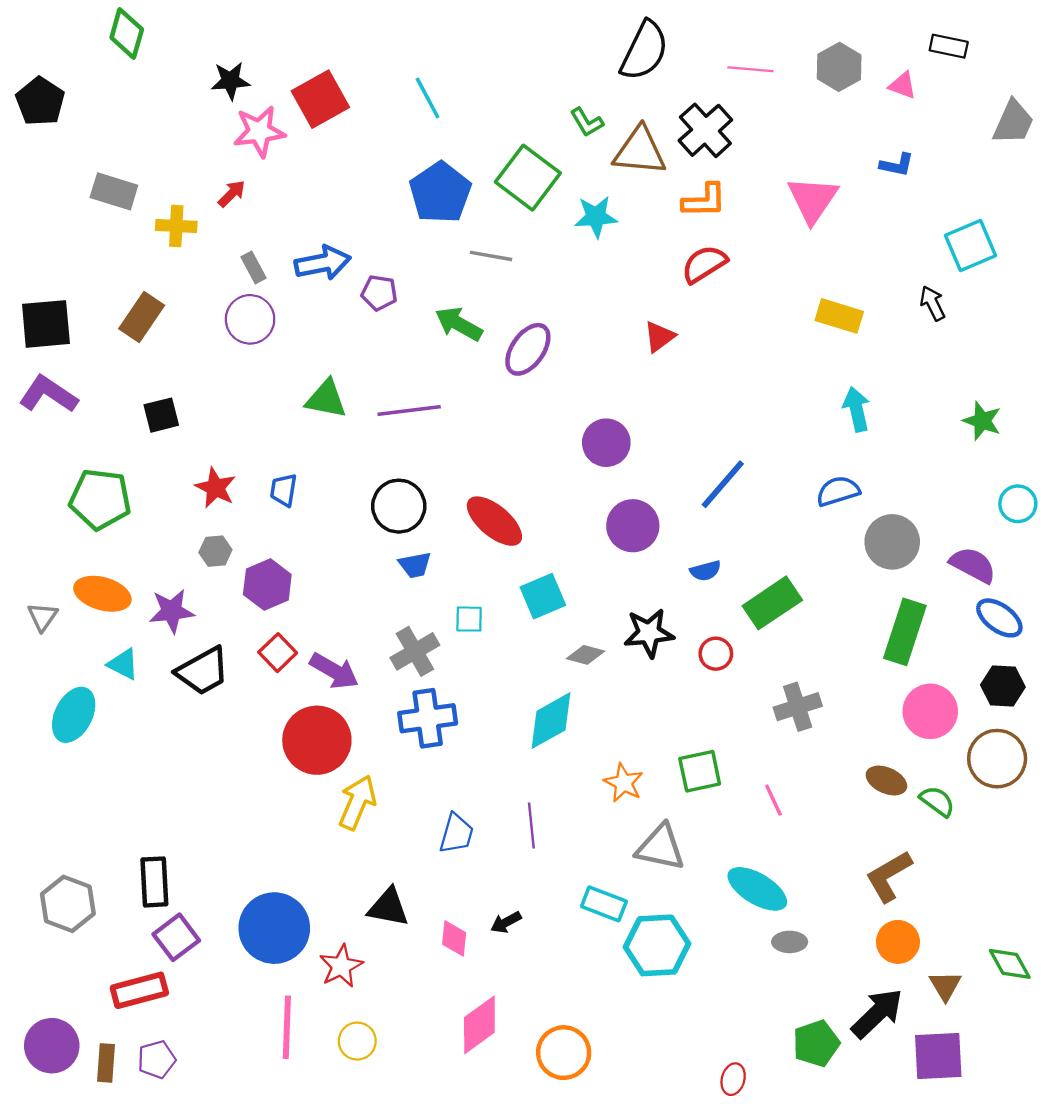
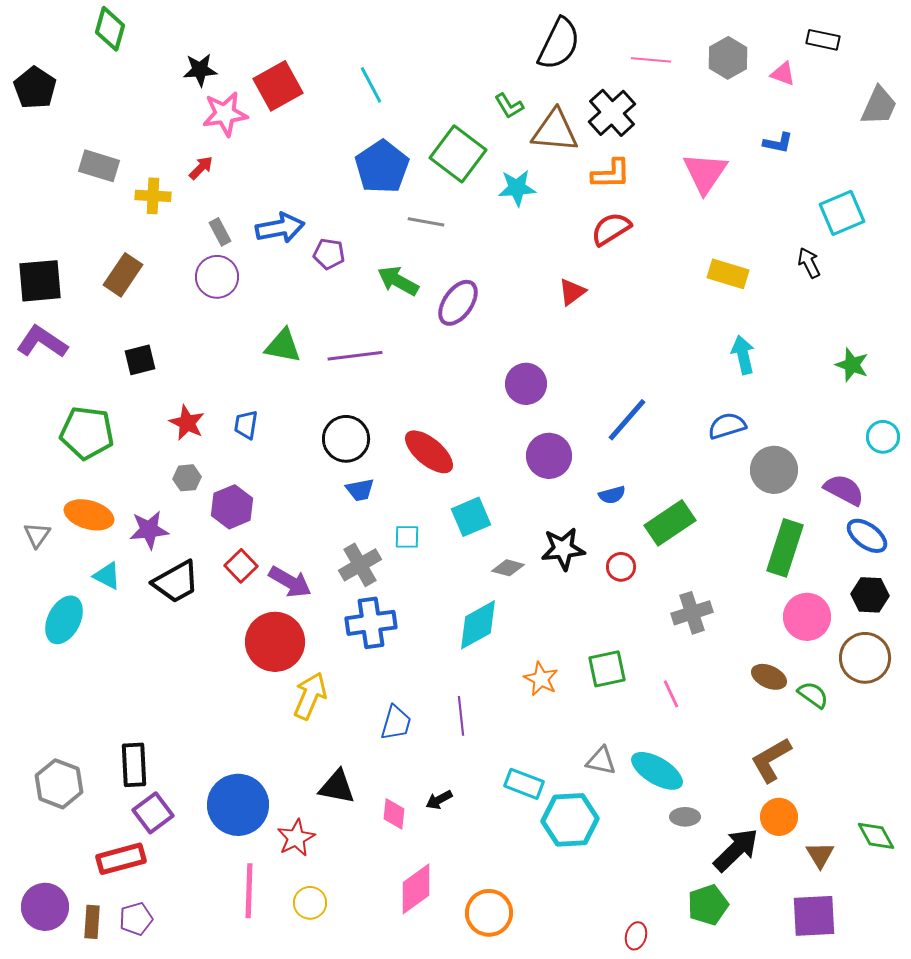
gray triangle: (660, 847) -> (601, 761), moved, size x0.7
black arrow: (877, 1013) -> (736, 850), moved

